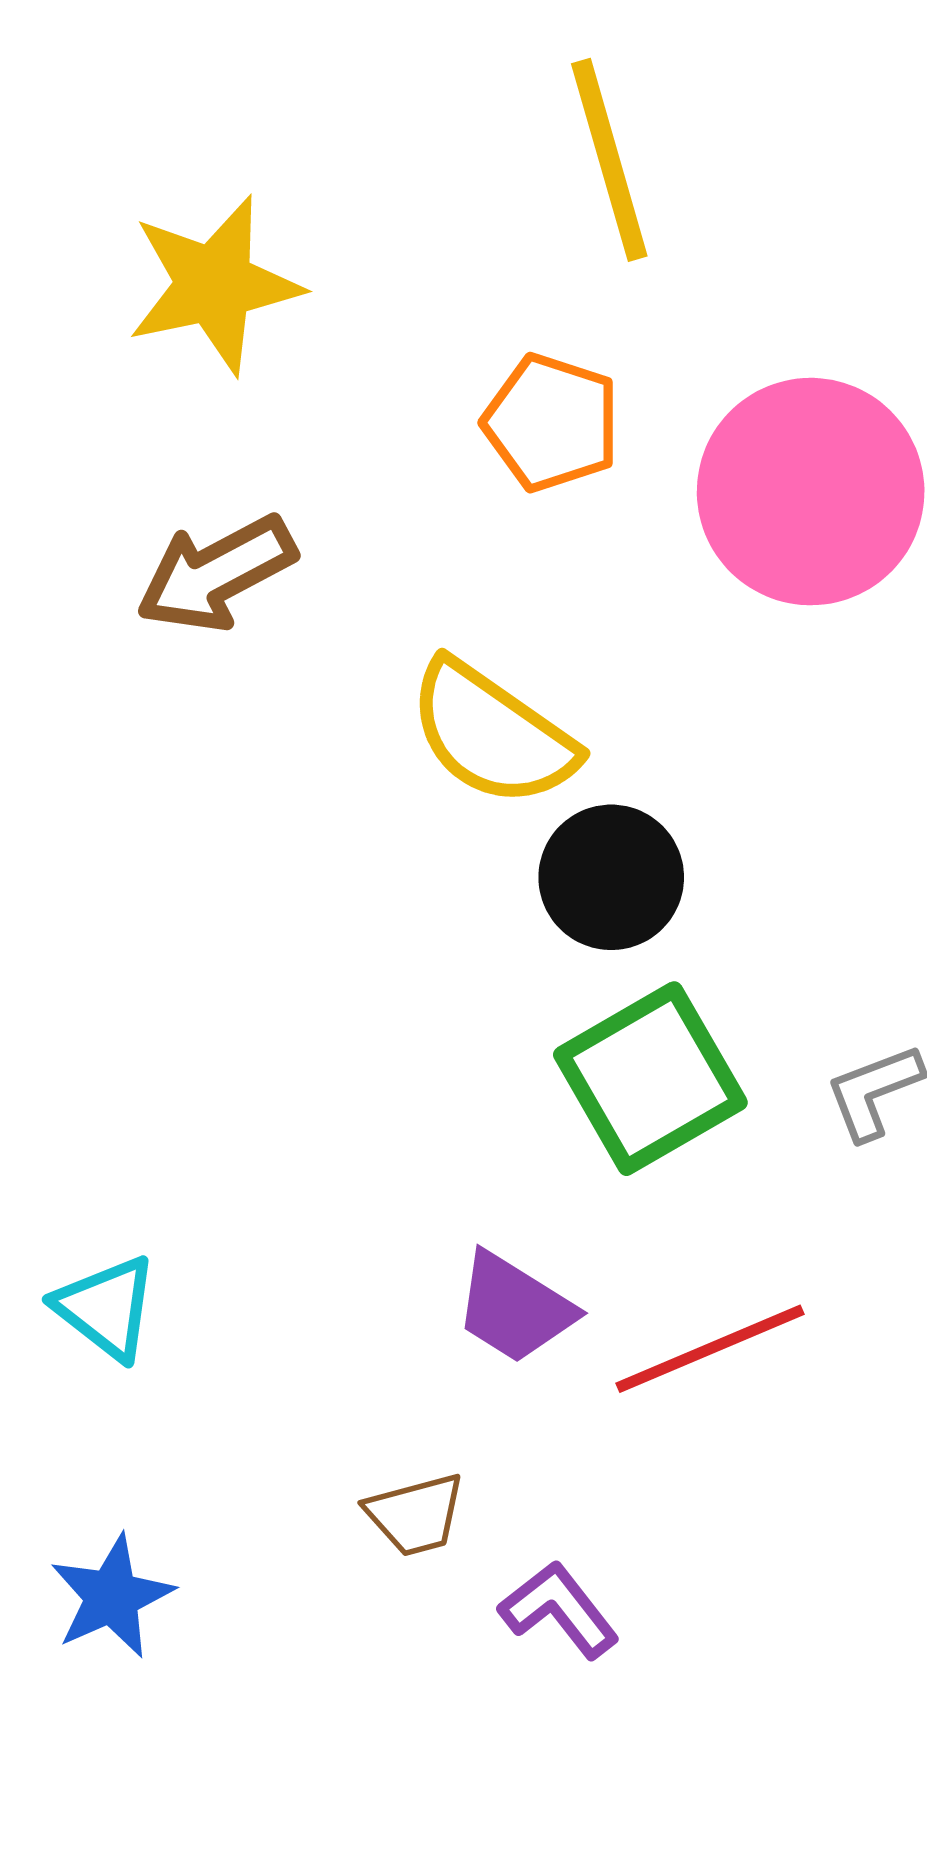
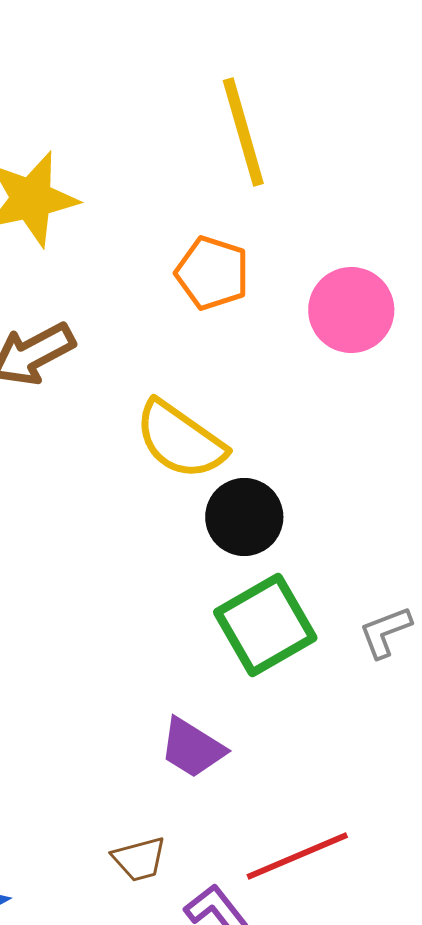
pink circle: (811, 492) -> (351, 310), size x0.7
red line: (710, 1349) -> (297, 856), moved

